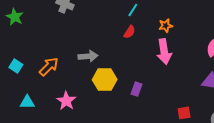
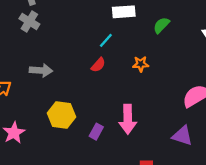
pink arrow: (164, 52) -> (128, 119), moved
gray arrow: (88, 56) -> (41, 70), moved

